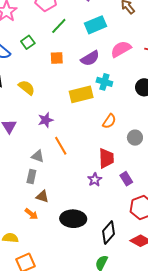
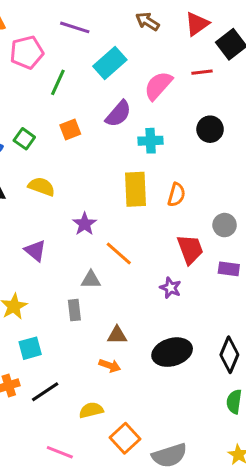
green square: (28, 42) -> (24, 139), moved
yellow rectangle: (81, 94) -> (136, 189), moved, turned -60
gray circle: (135, 138) -> (225, 225), moved
gray rectangle: (31, 176) -> (74, 310), moved
purple rectangle: (126, 179) -> (229, 269), turned -32
purple star: (95, 180) -> (171, 288), moved

